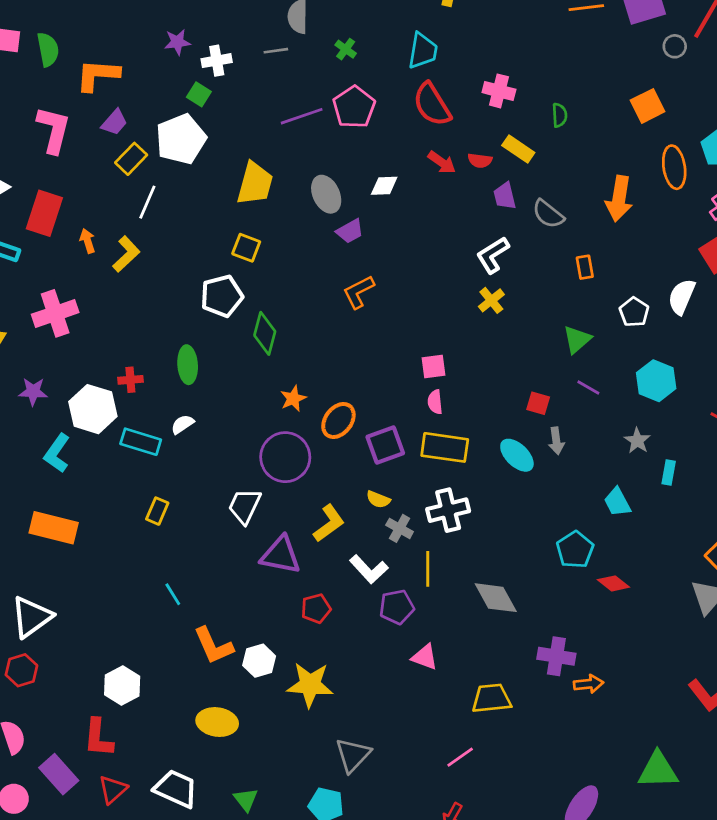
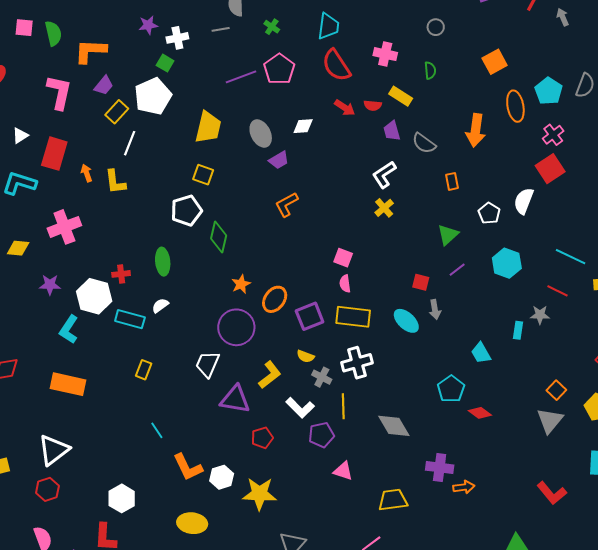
gray circle: (675, 46) -> (436, 27), moved
yellow L-shape: (126, 254) -> (115, 182), turned 128
pink square: (433, 366) -> (343, 258), turned 30
purple line: (588, 388) -> (457, 270), turned -66
gray star: (637, 441) -> (540, 315), moved, turned -30

